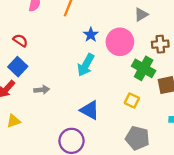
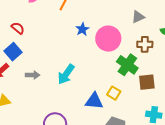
gray triangle: (141, 15) -> (138, 17), moved
cyan arrow: (86, 65) -> (66, 74), moved
blue triangle: (90, 110) -> (94, 101), moved, turned -30

